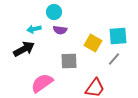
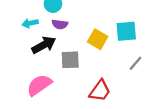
black arrow: (24, 49) -> (44, 45), moved
gray line: (114, 59) -> (135, 63), moved

